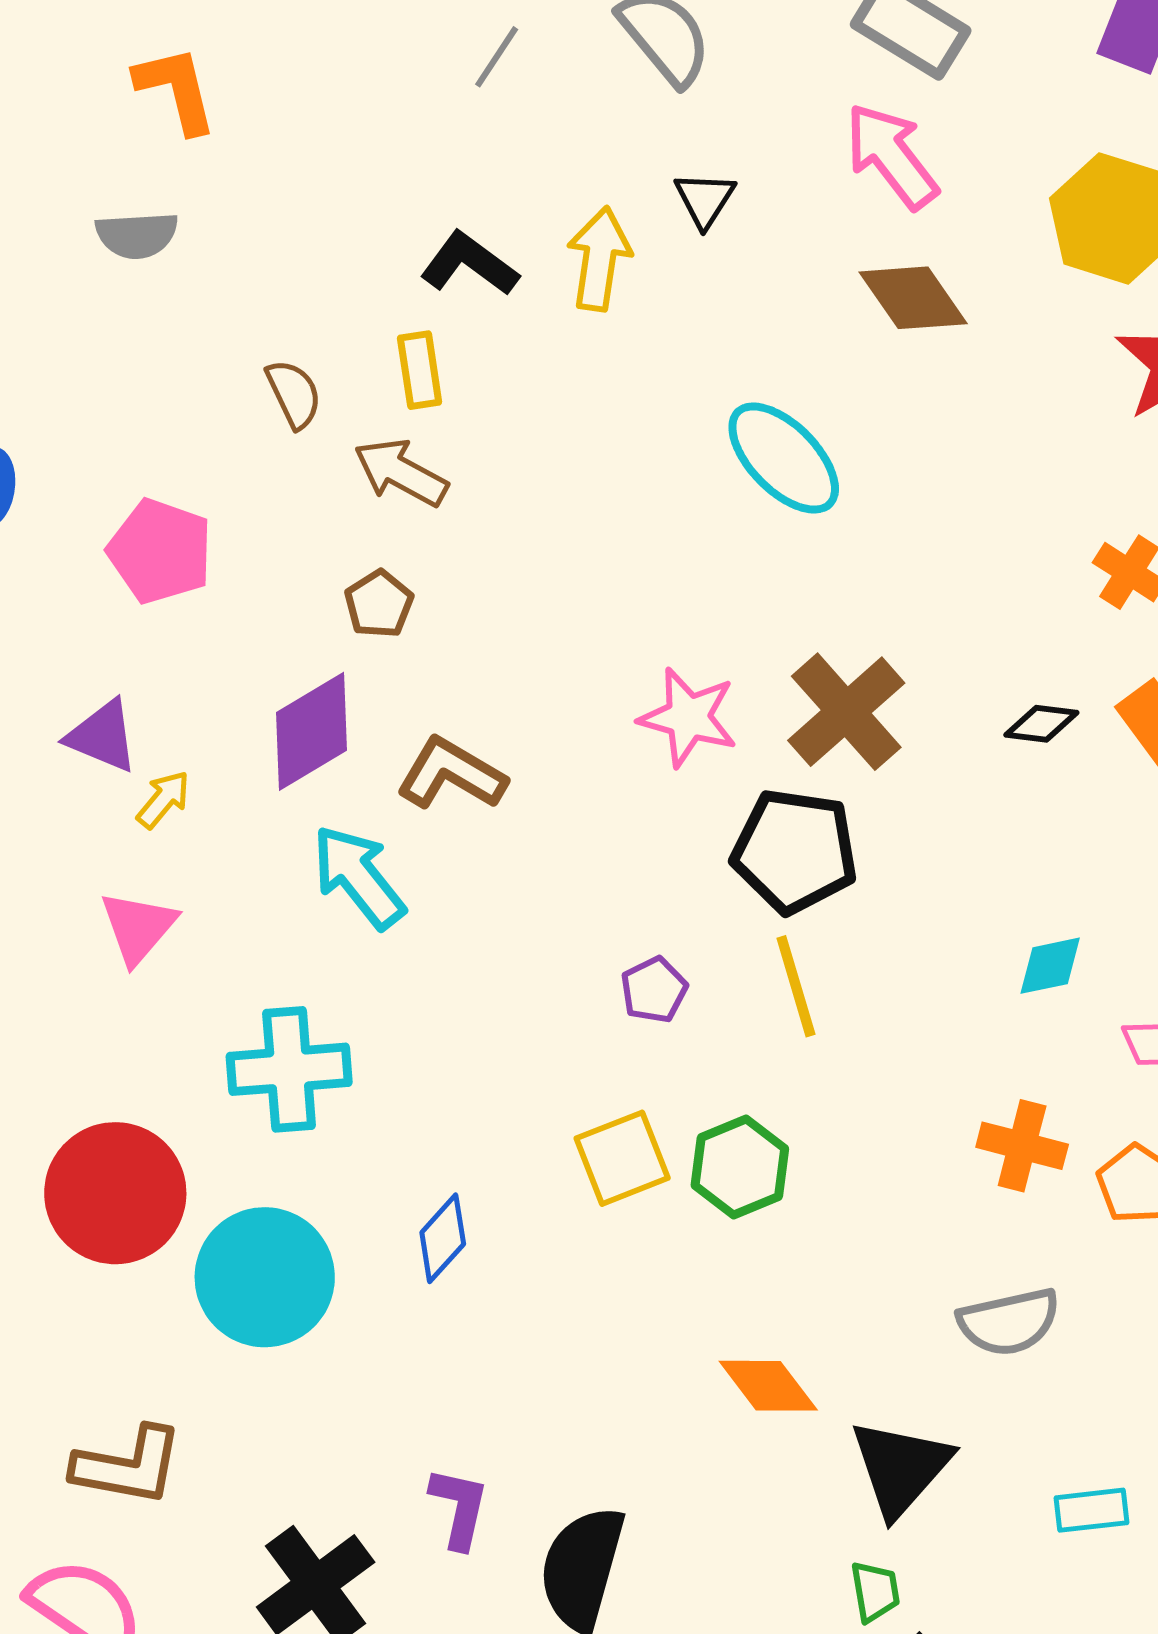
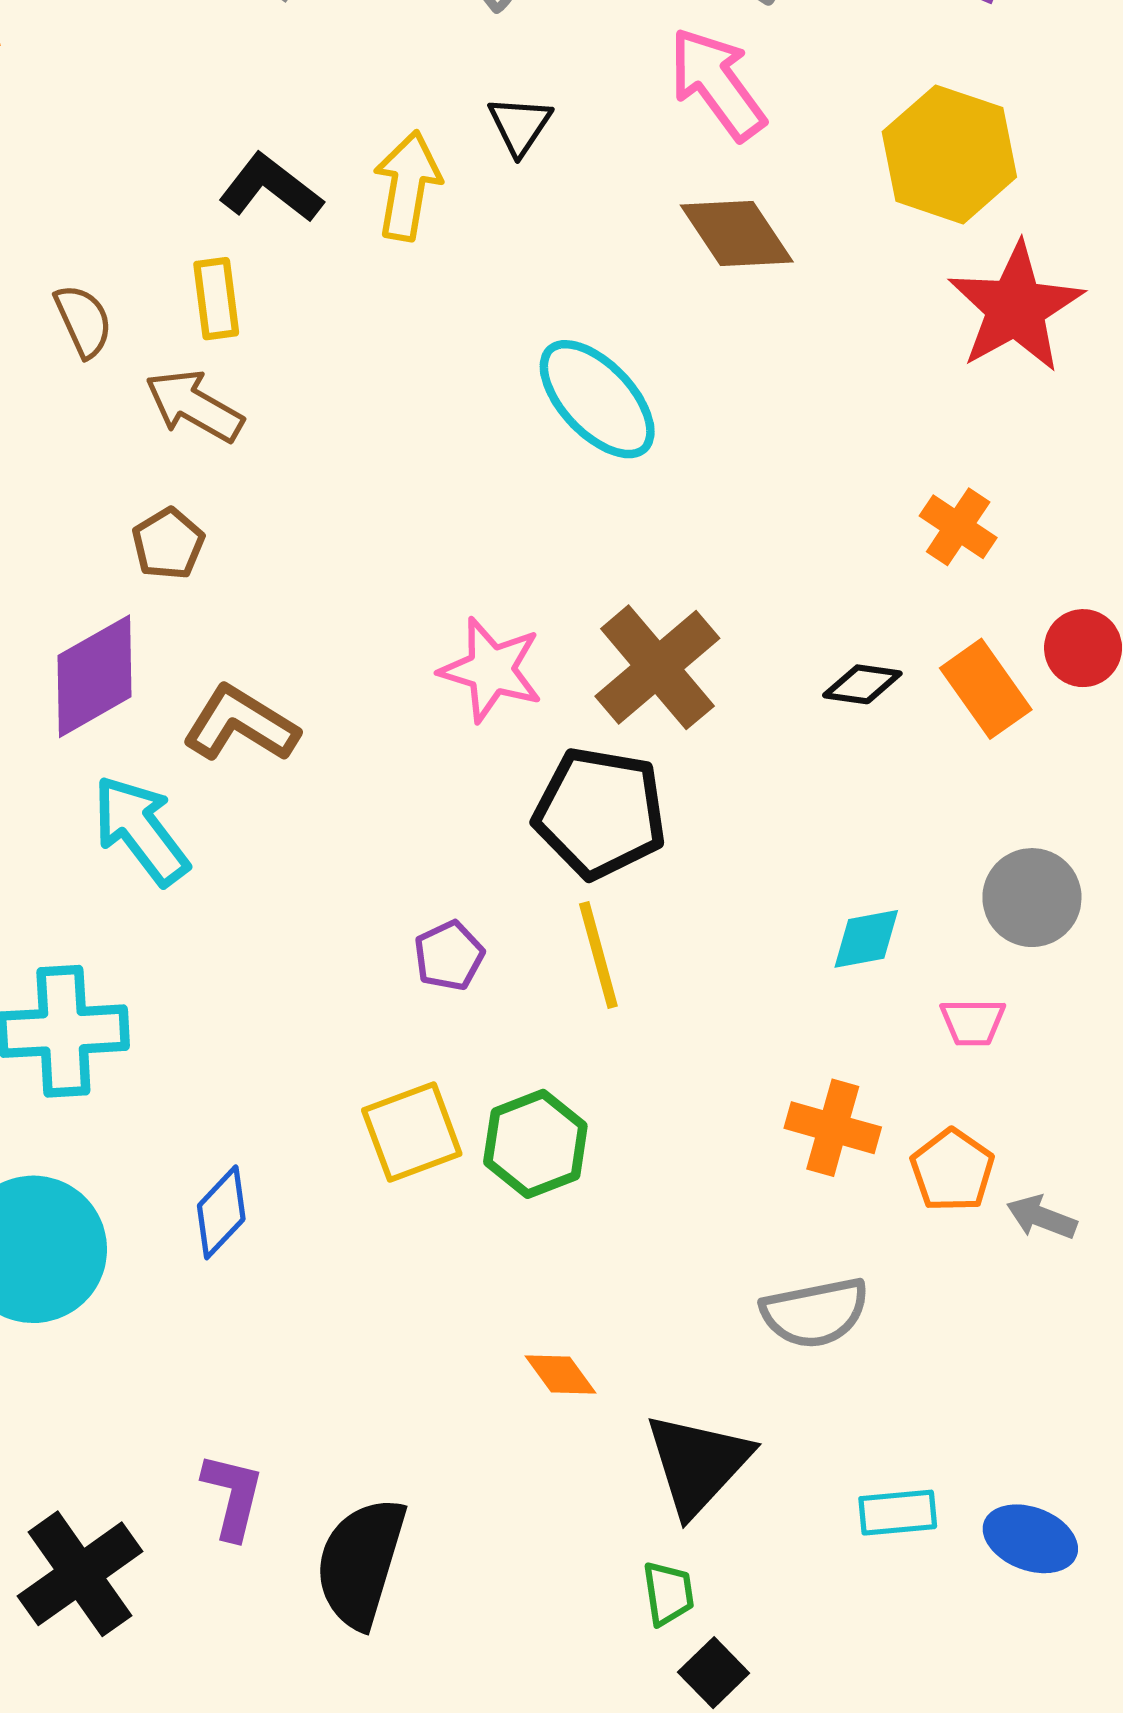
orange diamond: (768, 1386) -> (561, 1374), size x0.7

